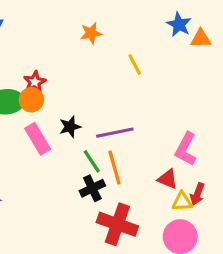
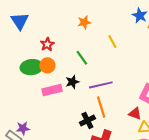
red star: (35, 82) -> (47, 44), moved
pink rectangle: (38, 139) -> (52, 90), turned -72
green line: (92, 161) -> (82, 58), moved

